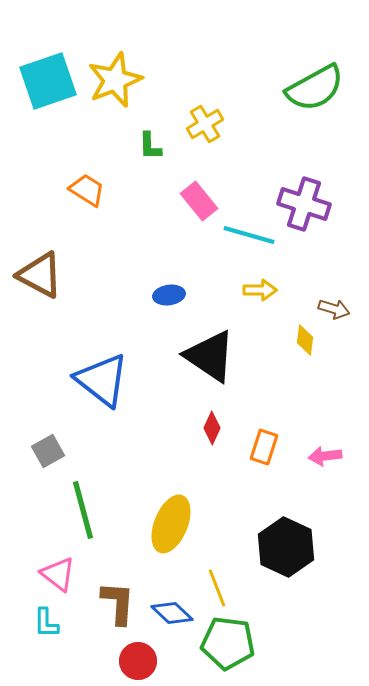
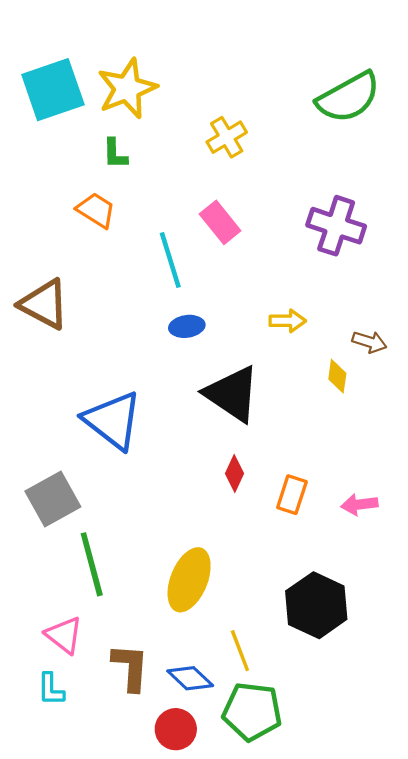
green L-shape: (150, 146) -> (115, 154), moved
cyan line: (249, 235) -> (170, 260), moved, turned 57
gray square: (48, 451) -> (53, 499), size x1.5
red circle: (138, 661) -> (176, 729), moved

